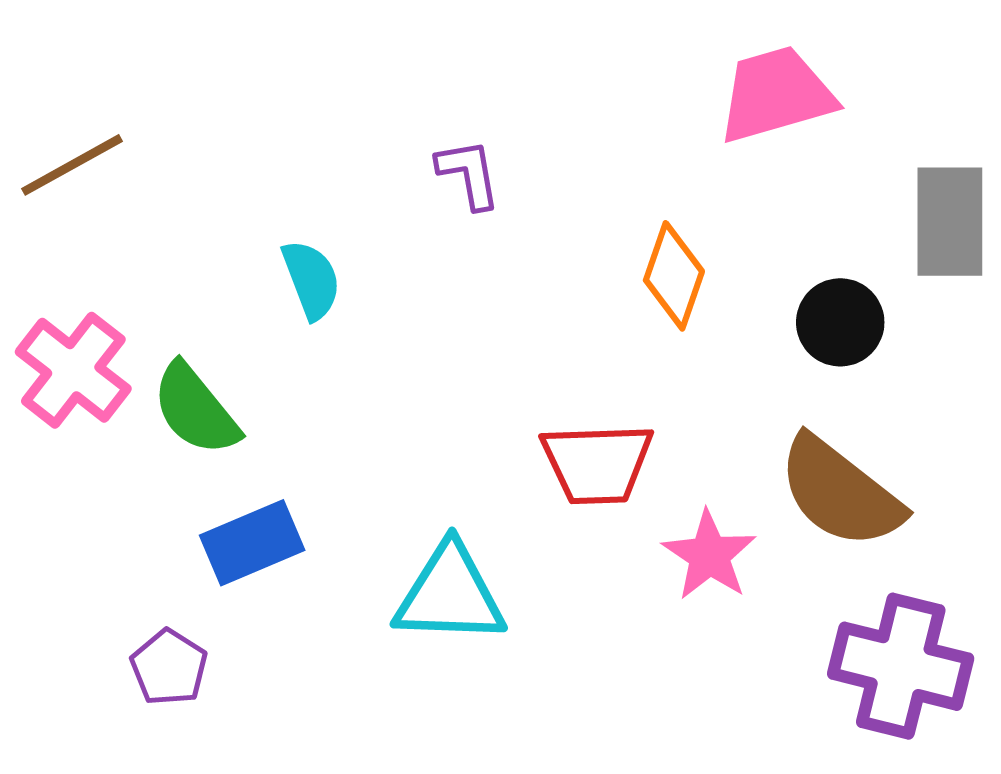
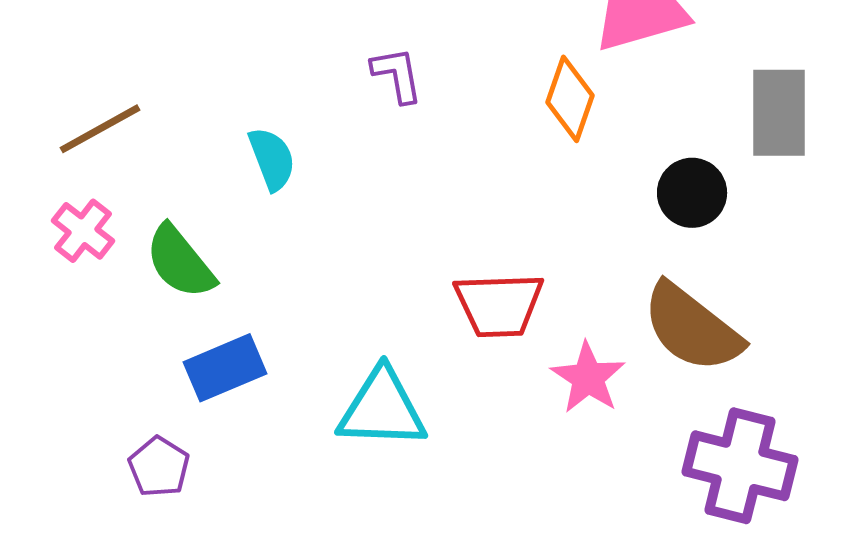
brown line: (72, 165) -> (100, 129), moved
orange diamond: (674, 276) -> (570, 99), moved
pink cross: (73, 370) -> (83, 231), size x0.7

